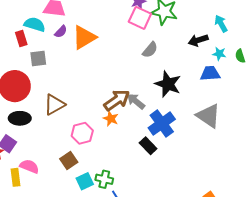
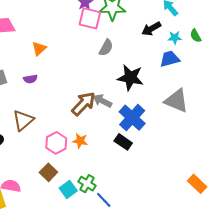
purple semicircle: (61, 32) -> (30, 79), moved, turned 48
orange triangle: (84, 37) -> (39, 49), size x0.6
orange star: (111, 119) -> (80, 141), moved
green cross: (104, 179) -> (87, 184), turned 30

